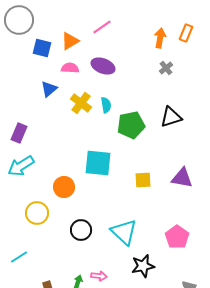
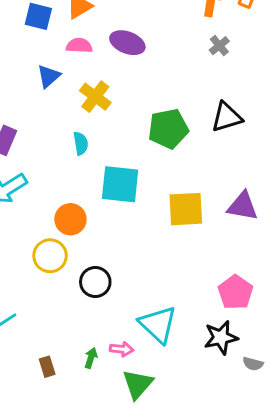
cyan semicircle: (106, 105) -> (81, 143), moved
yellow square: (143, 180) -> (186, 209), size x1.5
yellow circle: (37, 213) -> (50, 256), moved
cyan triangle: (124, 232) -> (158, 324), moved
black star: (143, 266) -> (221, 337), moved

